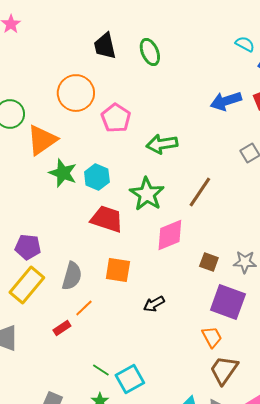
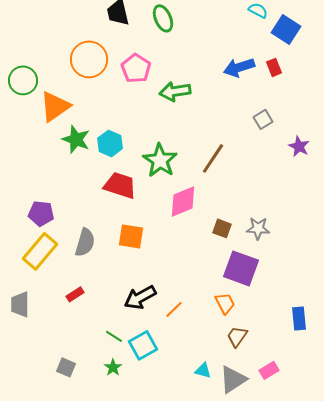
pink pentagon: (116, 118) -> (136, 68), moved
green arrow: (162, 144) -> (175, 91), moved
black arrow: (154, 304) -> (140, 297), moved, size x1.5
orange line: (84, 308) -> (174, 309), moved
brown trapezoid: (224, 370) -> (237, 336), size x0.7

